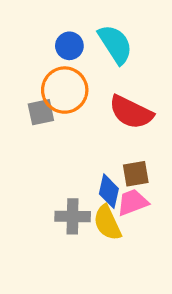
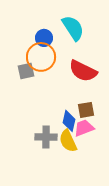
blue circle: (69, 46) -> (44, 38), moved

